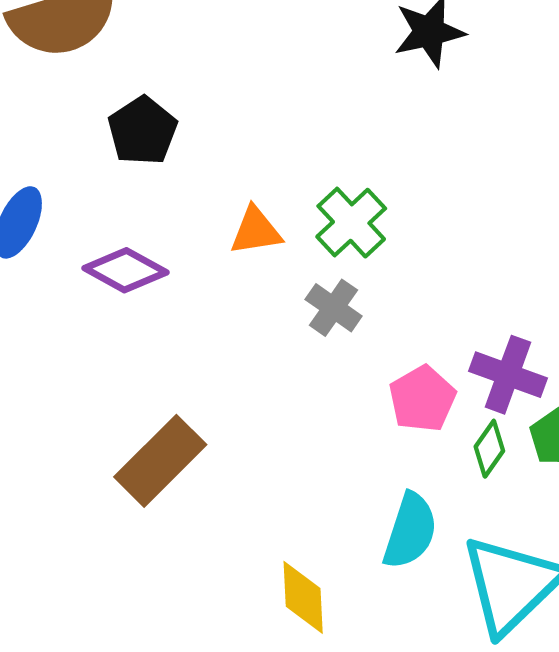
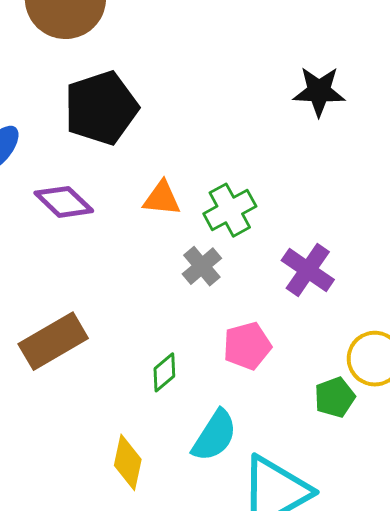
black pentagon: (142, 131) -> (101, 108), size x1.5
purple cross: (508, 375) -> (308, 270), moved
green diamond: (489, 449) -> (164, 372), moved

